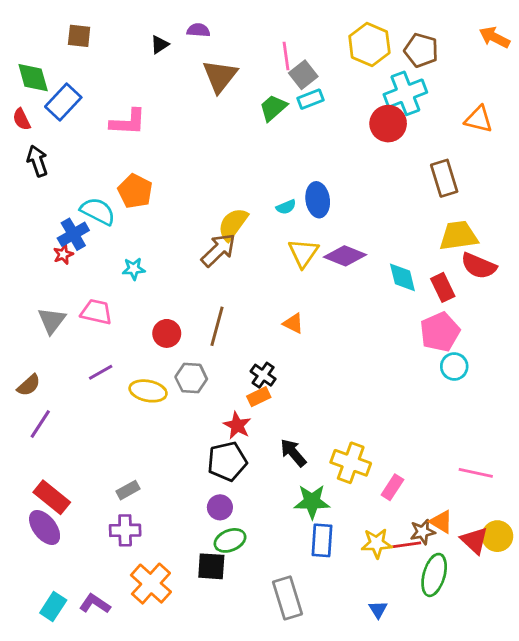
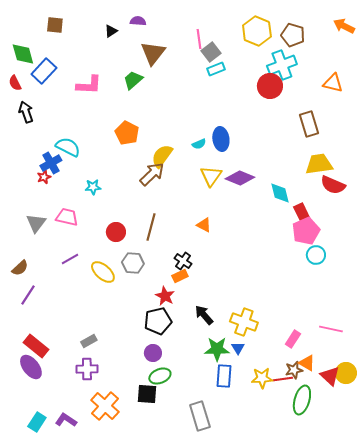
green trapezoid: (273, 108) -> (133, 80), moved
orange pentagon: (135, 191) -> (127, 133), moved
red rectangle: (443, 287) -> (302, 213), moved
yellow ellipse: (148, 391) -> (103, 272), turned 30
pink rectangle: (392, 487) -> (293, 339), moved
blue triangle: (378, 609) -> (238, 348), moved

